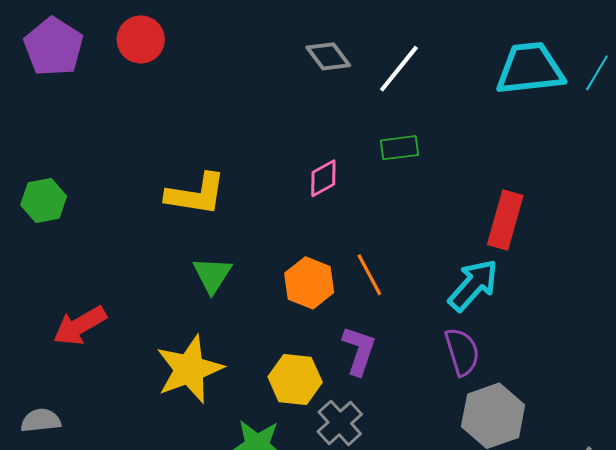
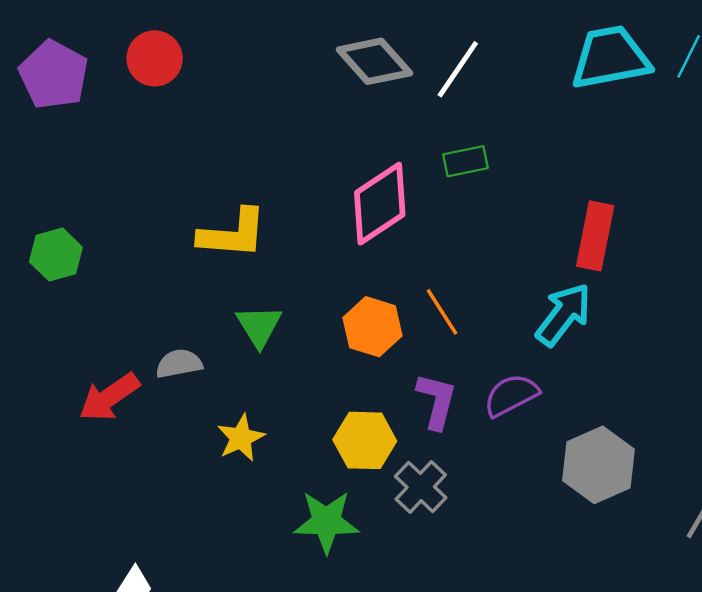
gray diamond: (328, 56) -> (374, 61), size x1.4
pink diamond: (323, 178) -> (380, 204), size x1.8
purple semicircle: (462, 352) -> (511, 395), moved, turned -96
yellow star: (189, 369) -> (241, 438), size x0.6
gray semicircle: (41, 421) -> (179, 364), moved

